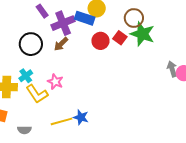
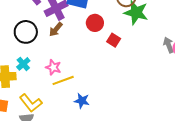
red square: (120, 38) -> (114, 40), moved
yellow L-shape: (37, 94) -> (31, 103), moved
yellow line: (61, 121) -> (63, 80), moved

